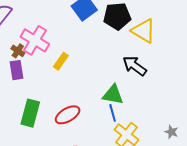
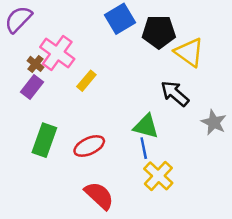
purple rectangle: (16, 70) -> (32, 87), turned 42
gray star: (171, 132) -> (214, 122), moved, size x1.5

